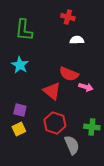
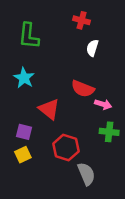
white semicircle: (77, 40) -> (92, 48), turned -72
red triangle: (52, 91) -> (49, 109), moved
green cross: (92, 127) -> (109, 132), moved

